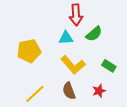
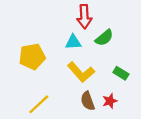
brown semicircle: (69, 91) -> (88, 101), moved

